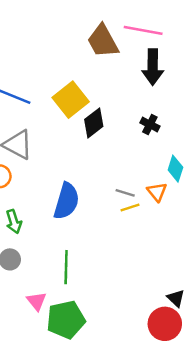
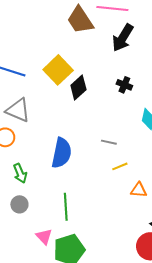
black arrow: (153, 67) -> (123, 38), turned 36
orange triangle: (157, 192) -> (139, 190), moved, turned -42
yellow line: (130, 208) -> (120, 166), moved

